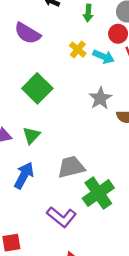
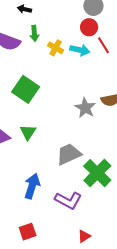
green arrow: (88, 13) -> (34, 33), moved
gray star: (100, 98) -> (85, 108), moved
blue arrow: (24, 175) -> (32, 186), moved

